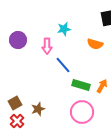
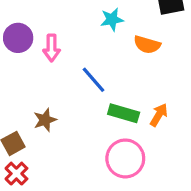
cyan star: (64, 29) -> (112, 19), moved
pink arrow: (47, 46) -> (52, 48), moved
brown star: (38, 109) -> (45, 120), moved

